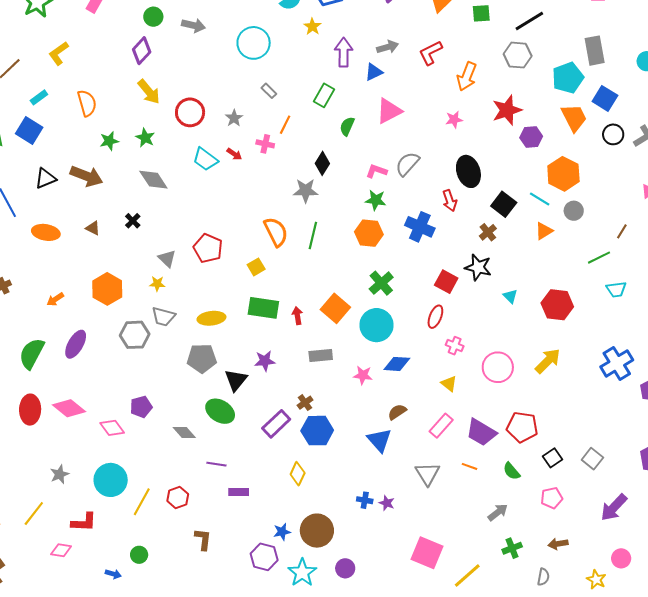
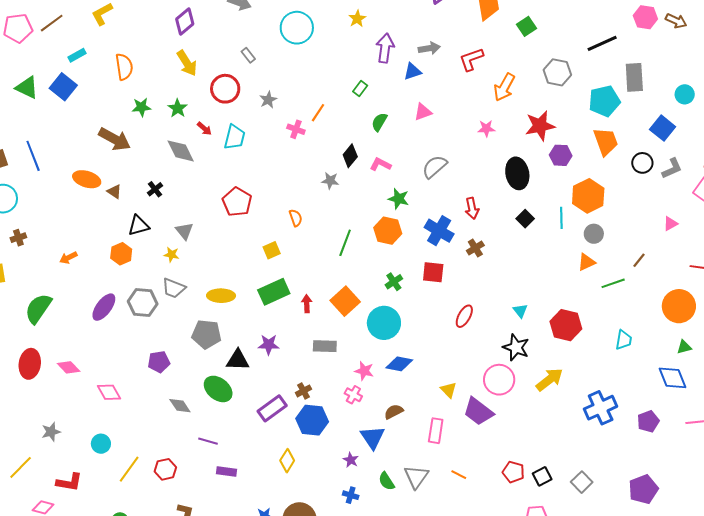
green square: (481, 13) -> (527, 26), turned -36
black line: (529, 21) -> (602, 43), moved
gray rectangle: (269, 91) -> (248, 55), moved
green rectangle: (324, 95) -> (360, 88), size x0.7
blue square: (605, 98) -> (663, 128), moved
pink triangle: (389, 111) -> (423, 112), size x0.7
red arrow: (234, 154) -> (204, 129), moved
cyan trapezoid: (205, 159) -> (235, 137), turned -120
pink L-shape: (376, 171) -> (380, 164), moved
black ellipse: (468, 171) -> (517, 173), moved
black triangle: (45, 178) -> (139, 226), moved
gray star: (306, 191) -> (330, 181), size x0.7
cyan line: (540, 199) -> (561, 218), turned 50
black square: (504, 204) -> (525, 219), size x0.7
orange triangle: (544, 231) -> (586, 262), moved
orange ellipse: (46, 232) -> (87, 179), moved
orange semicircle: (276, 232) -> (296, 218), size x0.6
brown cross: (488, 232) -> (475, 248), moved
green line: (313, 236) -> (345, 243), moved
red pentagon: (208, 248) -> (237, 202), moved
black star: (478, 267) -> (516, 347), moved
red square: (446, 282) -> (433, 272), moved, turned -30
green cross: (381, 283) -> (394, 282), size x0.7
orange hexagon: (107, 289) -> (121, 254), size x0.7
cyan trapezoid: (616, 289) -> (624, 340), moved, turned -80
green rectangle: (263, 308) -> (274, 292), turned -40
red ellipse: (435, 317) -> (464, 316), moved
purple ellipse: (76, 344) -> (104, 307), moved
pink cross: (455, 346) -> (353, 395), moved
blue cross: (617, 363) -> (601, 408), moved
black triangle: (236, 380) -> (238, 360), turned 45
purple pentagon: (141, 407) -> (159, 362), moved
pink diamond: (69, 408) -> (69, 367), size x0.7
pink rectangle: (441, 426) -> (436, 431), turned -40
red pentagon: (522, 427) -> (513, 472), moved, size x0.7
purple trapezoid: (481, 432) -> (478, 411), moved
green semicircle: (512, 471) -> (386, 481), moved
cyan circle: (111, 480) -> (101, 444), size x0.6
purple star: (387, 503) -> (351, 460), moved

